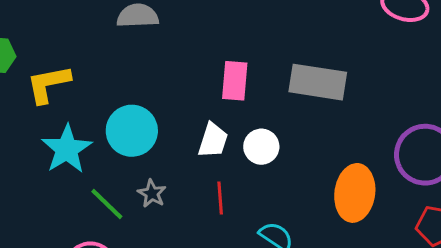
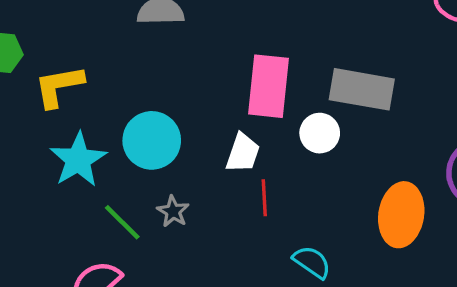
pink rectangle: (235, 81) -> (269, 86), size x1.4
white circle: (261, 147) -> (320, 133), moved
red line: (220, 198) -> (264, 198), moved

